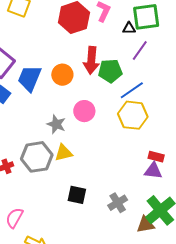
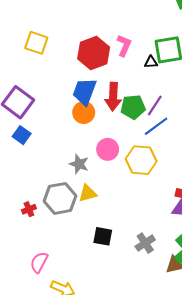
purple line: (140, 50) -> (155, 106), moved
blue trapezoid: (30, 78) -> (84, 92), moved
yellow hexagon: (133, 115) -> (141, 160), moved

